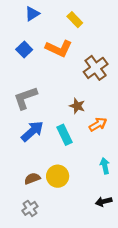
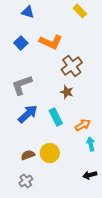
blue triangle: (32, 14) -> (28, 12), turned 48
yellow rectangle: (75, 20) -> (80, 11), moved
brown cross: (96, 68) -> (72, 66), moved
orange arrow: (98, 124) -> (83, 125), moved

